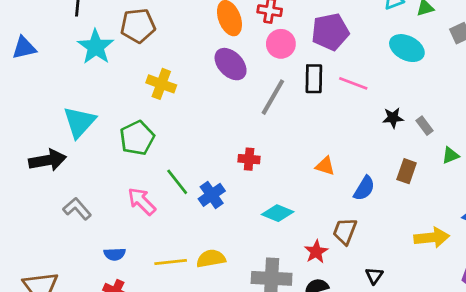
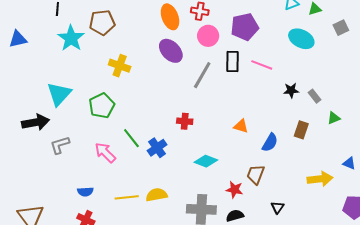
gray L-shape: (77, 209) -> (60, 145), moved, turned -65
red star: (316, 252) -> (234, 190), turned -30

